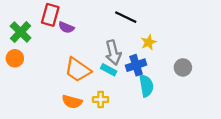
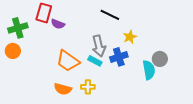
green cross: (21, 32) -> (18, 28), turned 30
cyan semicircle: (146, 86) -> (149, 70), moved

